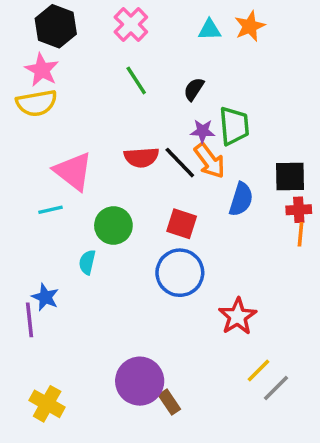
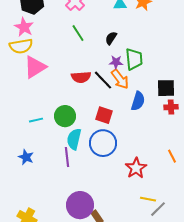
pink triangle: (73, 171) -> (35, 67), moved, turned 50
cyan line: (51, 210) -> (36, 120), moved
orange line: (300, 234) -> (172, 156), moved, turned -32
cyan semicircle: (87, 262) -> (74, 139), moved, size x1.5
purple line: (30, 320) -> (67, 157), moved
yellow line: (259, 371) -> (148, 199), turned 56

